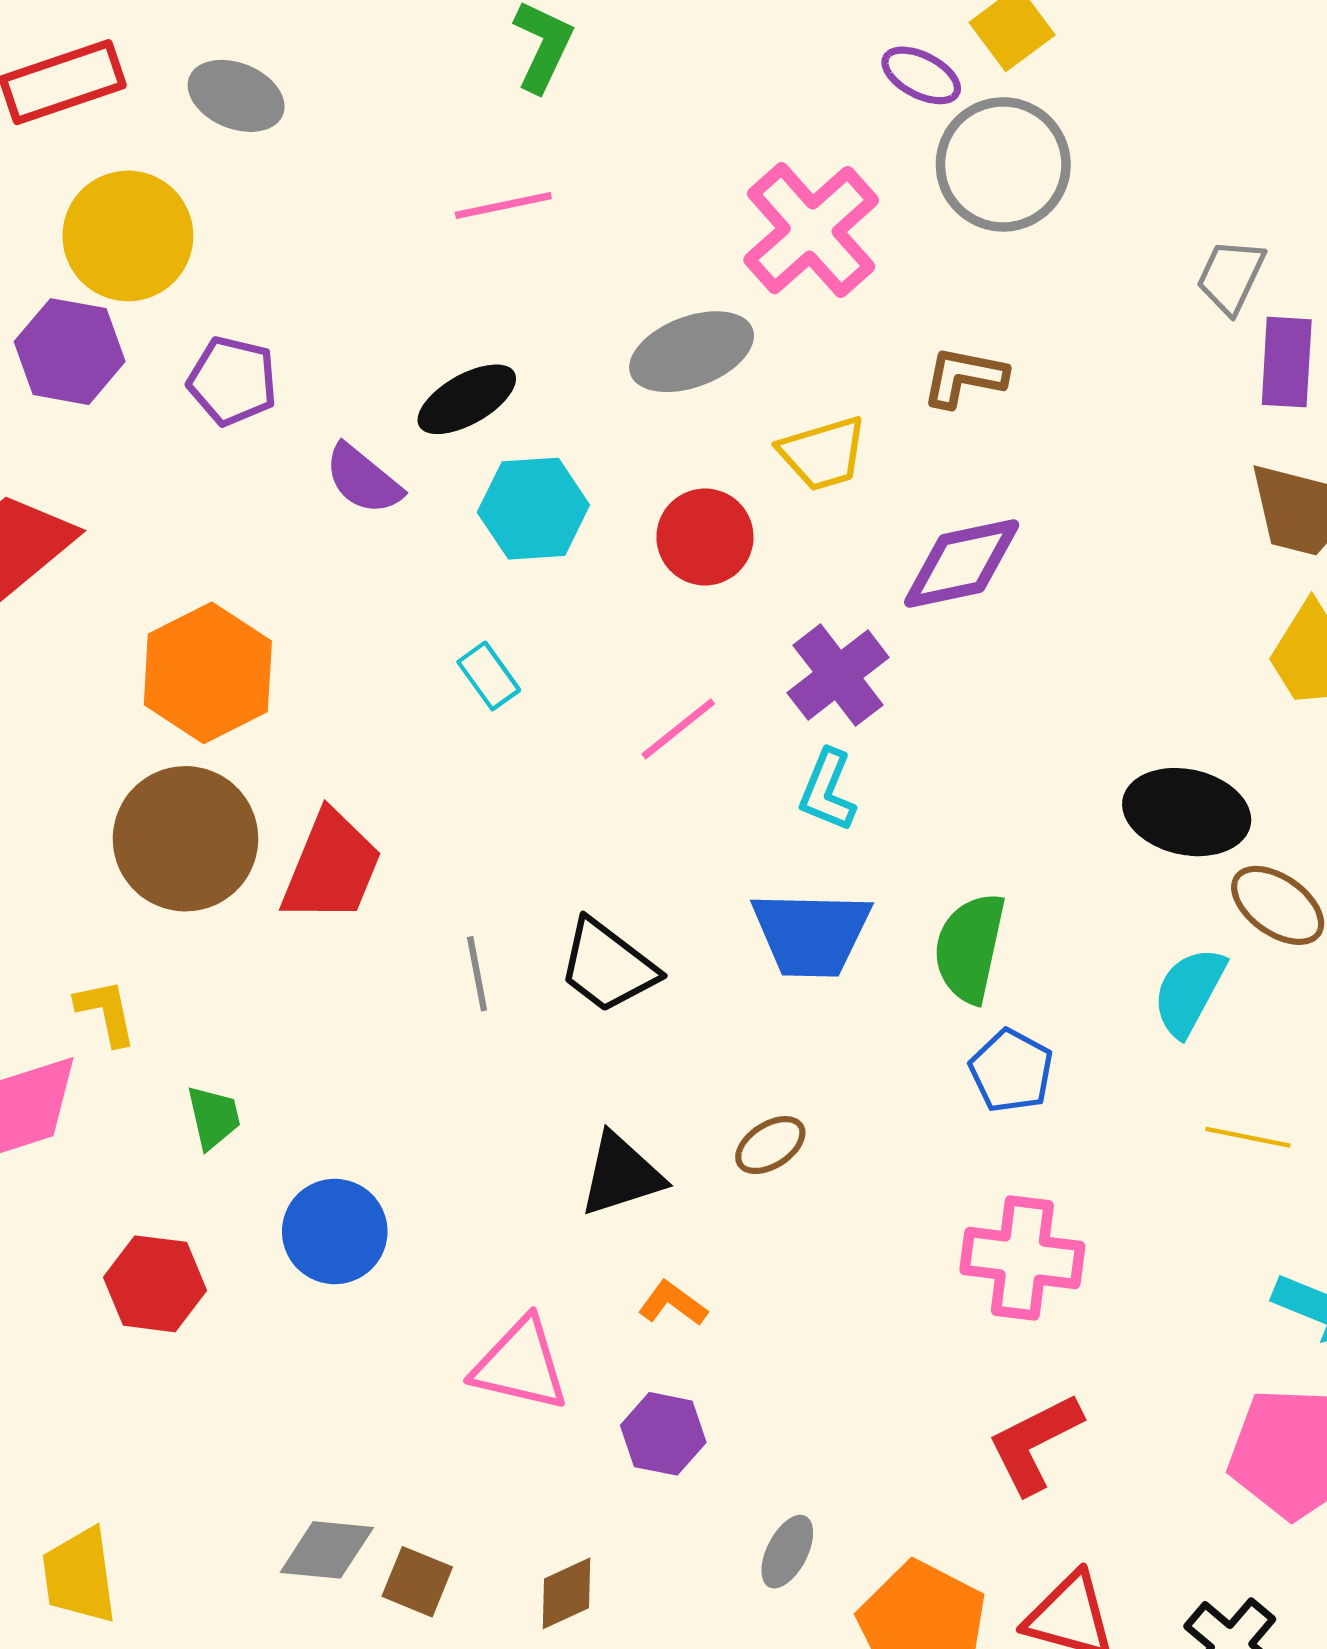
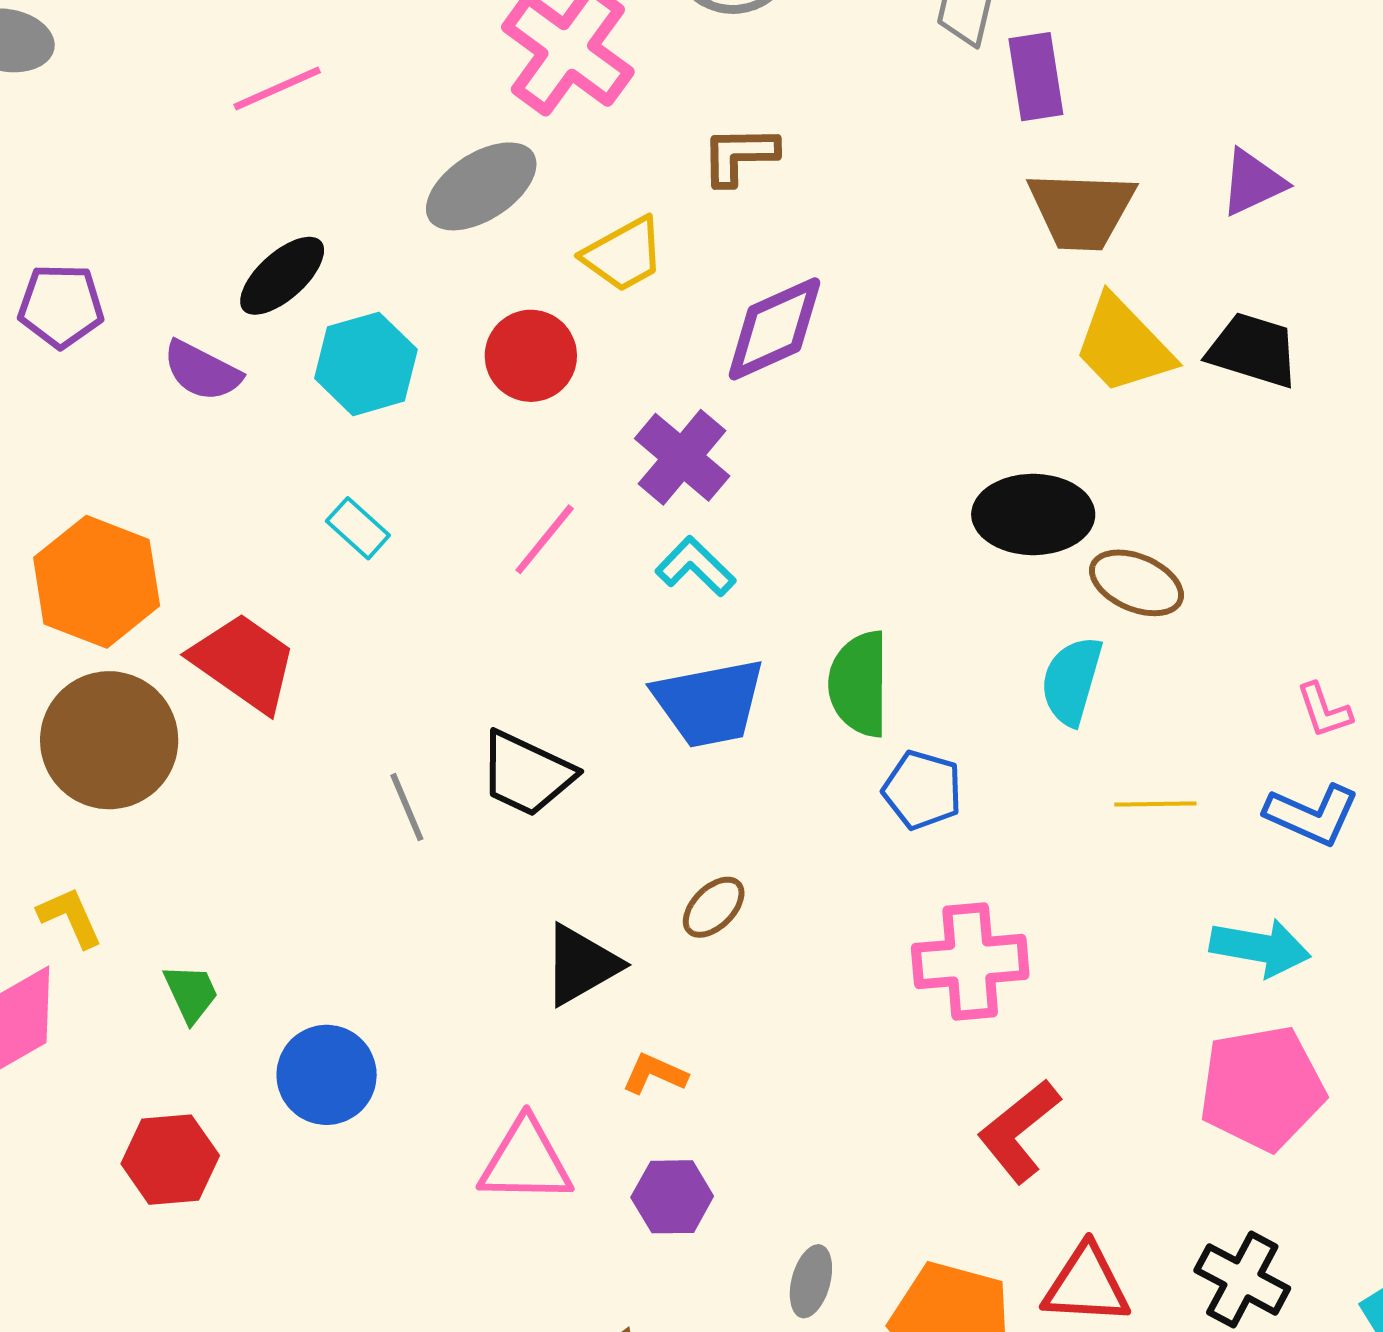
cyan L-shape: (827, 790) -> (695, 567), turned 124
red trapezoid: (332, 867) -> (244, 662), moved, turned -65

